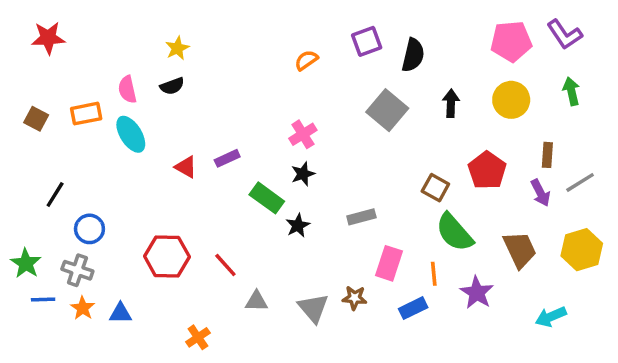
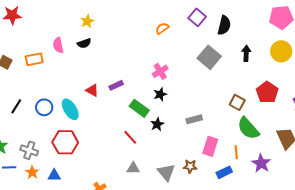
purple square: (367, 41) -> (197, 17), turned -30
cyan ellipse: (131, 134) -> (70, 109), moved
blue circle: (89, 229) -> (44, 107), moved
red hexagon: (167, 256) -> (65, 142), moved
red line: (225, 265) -> (130, 137), moved

